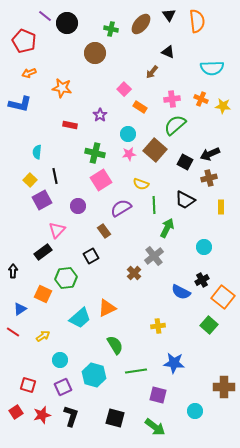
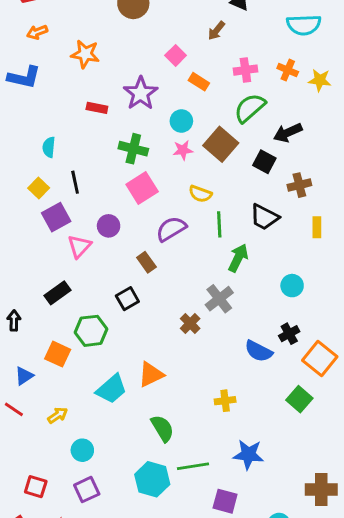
purple star: (100, 115) -> (141, 93), size x1.6
black arrow: (210, 154) -> (288, 133), moved
pink triangle: (57, 230) -> (79, 246), moved
cyan hexagon: (94, 375) -> (152, 479), moved

